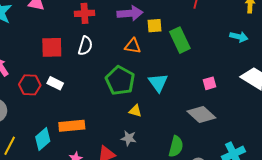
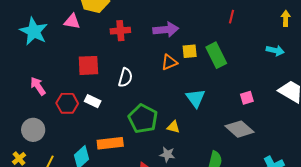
yellow square: (155, 26) -> (190, 51), moved
white semicircle: (85, 46) -> (125, 77), moved
orange triangle: (133, 46) -> (169, 62), turned -30
green pentagon: (120, 81) -> (143, 119), moved

